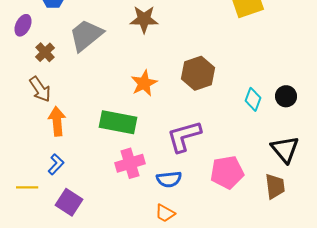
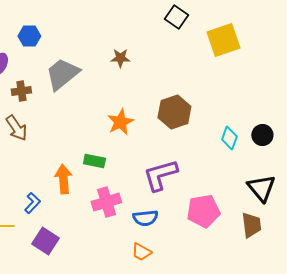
brown star: (144, 19) -> (120, 58), size x0.7
brown cross: (45, 52) -> (21, 91), turned 36
orange arrow: (57, 121) -> (63, 179), moved
green rectangle: (118, 122) -> (94, 161), size x0.6

